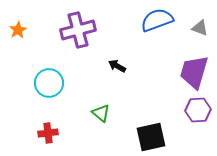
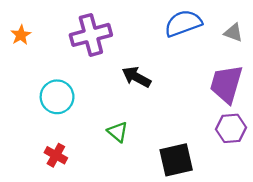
black arrow: (117, 66) -> (136, 77), size x1.4
red cross: (48, 133) -> (56, 155), turned 36

